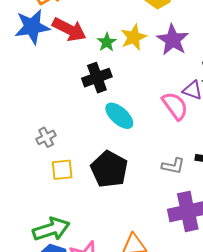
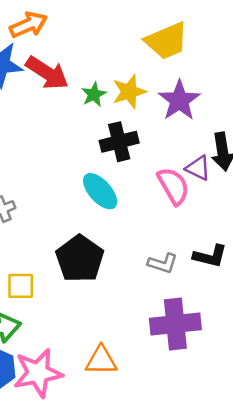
black cross: (97, 78) -> (119, 142), moved
yellow square: (62, 170) -> (21, 286), moved

